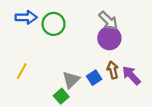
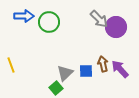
purple circle: (109, 38) -> (116, 27), moved
yellow line: (22, 71) -> (11, 65), moved, turned -49
blue square: (94, 78) -> (86, 71), turned 32

